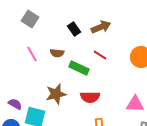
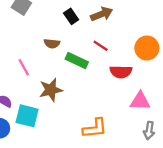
pink line: (32, 54) -> (24, 67), moved
red semicircle: (90, 97) -> (121, 72), moved

